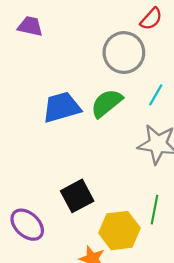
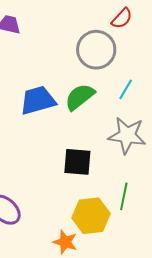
black square: (77, 196) -> (77, 162), moved, turned 32

